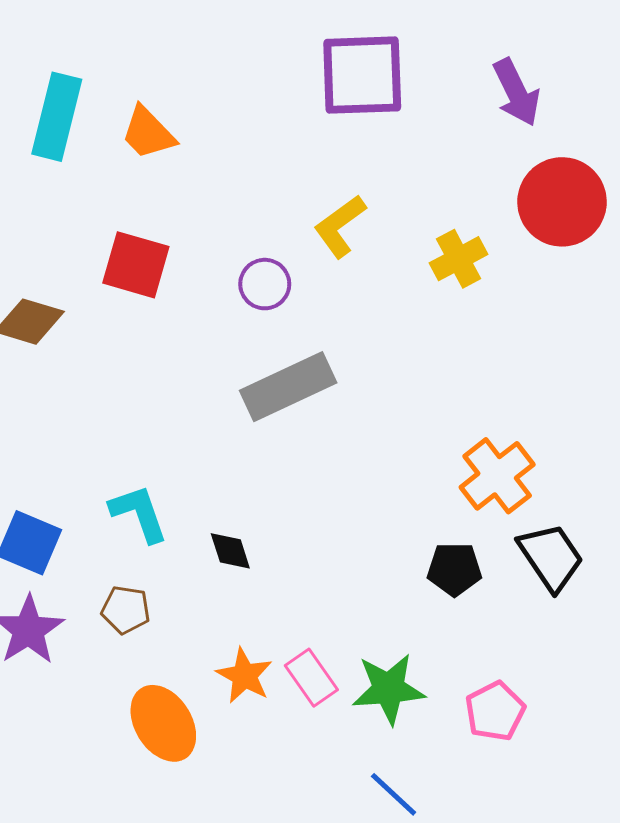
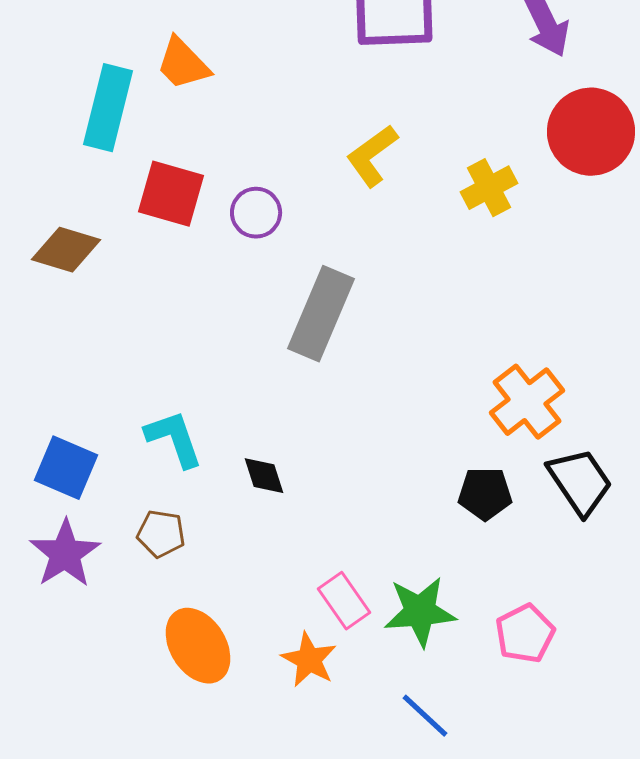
cyan rectangle: (57, 117) -> (108, 108), moved
purple circle: (265, 284) -> (256, 213), moved
gray rectangle: (288, 387) -> (321, 314), turned -42
orange star: (244, 676) -> (309, 660), moved

